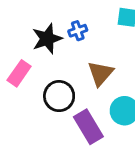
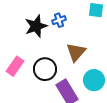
pink rectangle: (19, 73) -> (15, 66), moved

